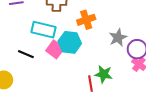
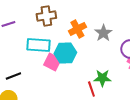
gray star: (118, 38) -> (103, 33), moved
black line: (26, 54) -> (13, 76), moved, turned -35

